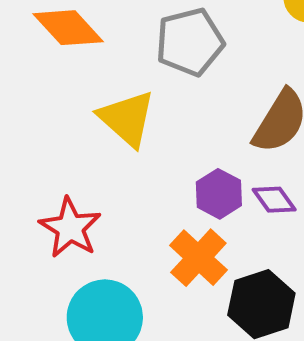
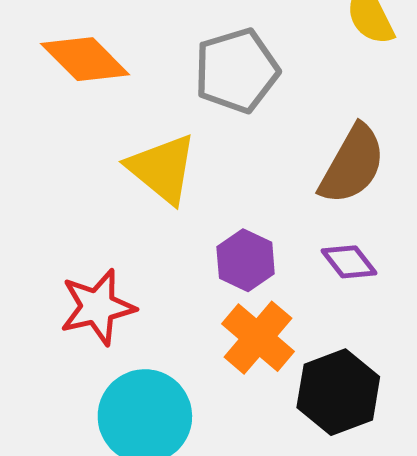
purple hexagon: (219, 194) -> (246, 260), moved
red star: (70, 228) -> (98, 307), turned 30

